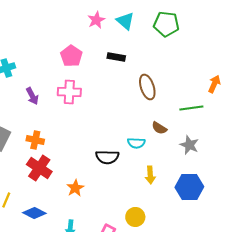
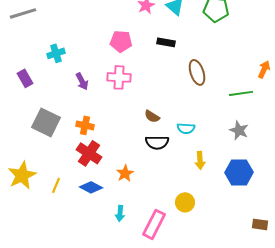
pink pentagon: (71, 56) -> (121, 41), turned -30
brown semicircle: (159, 128) -> (152, 116), moved
blue diamond: (34, 213) -> (91, 187), moved

